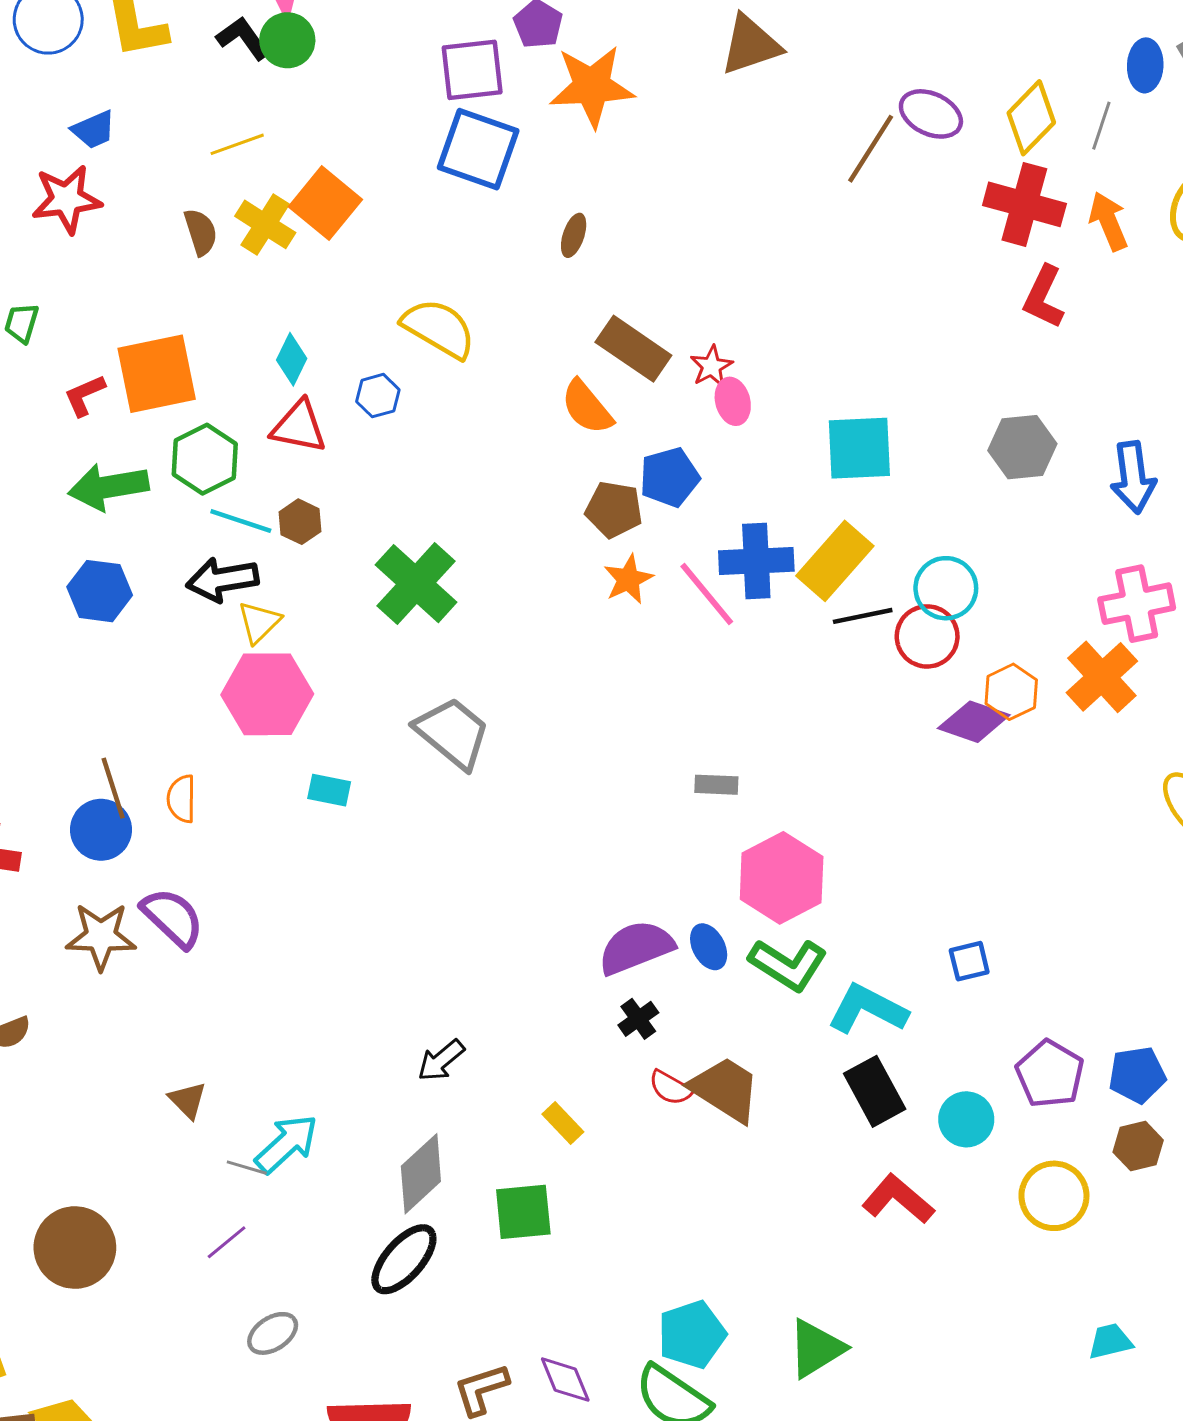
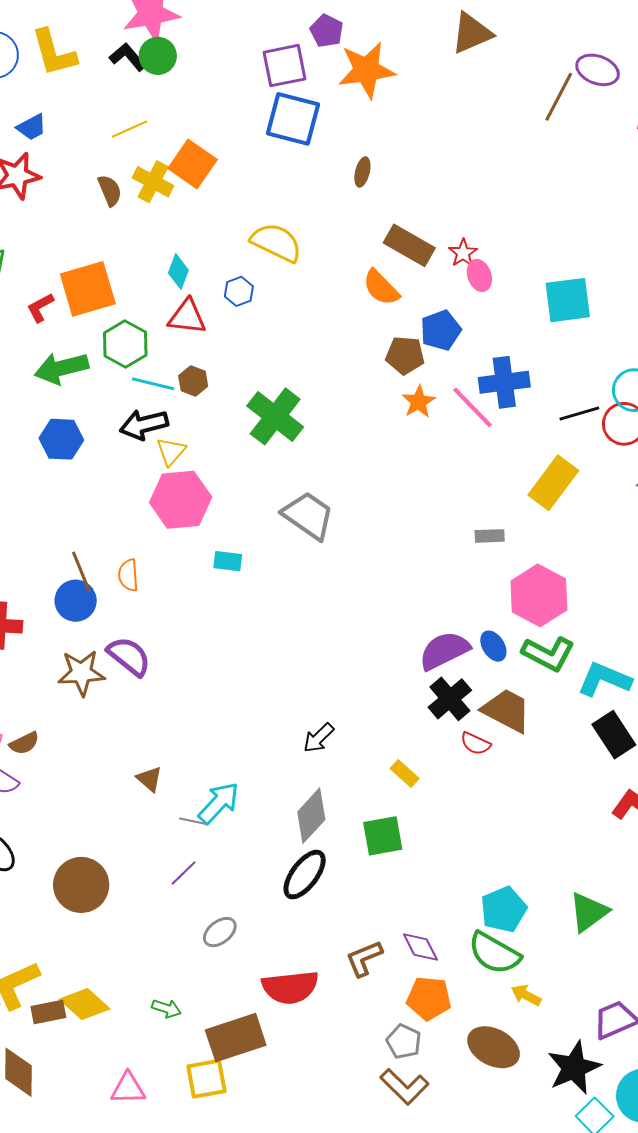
yellow rectangle: (835, 561) -> (553, 483), moved
black cross: (638, 1019) -> (450, 699), size x1.6
brown trapezoid: (725, 1089) -> (507, 710), moved

